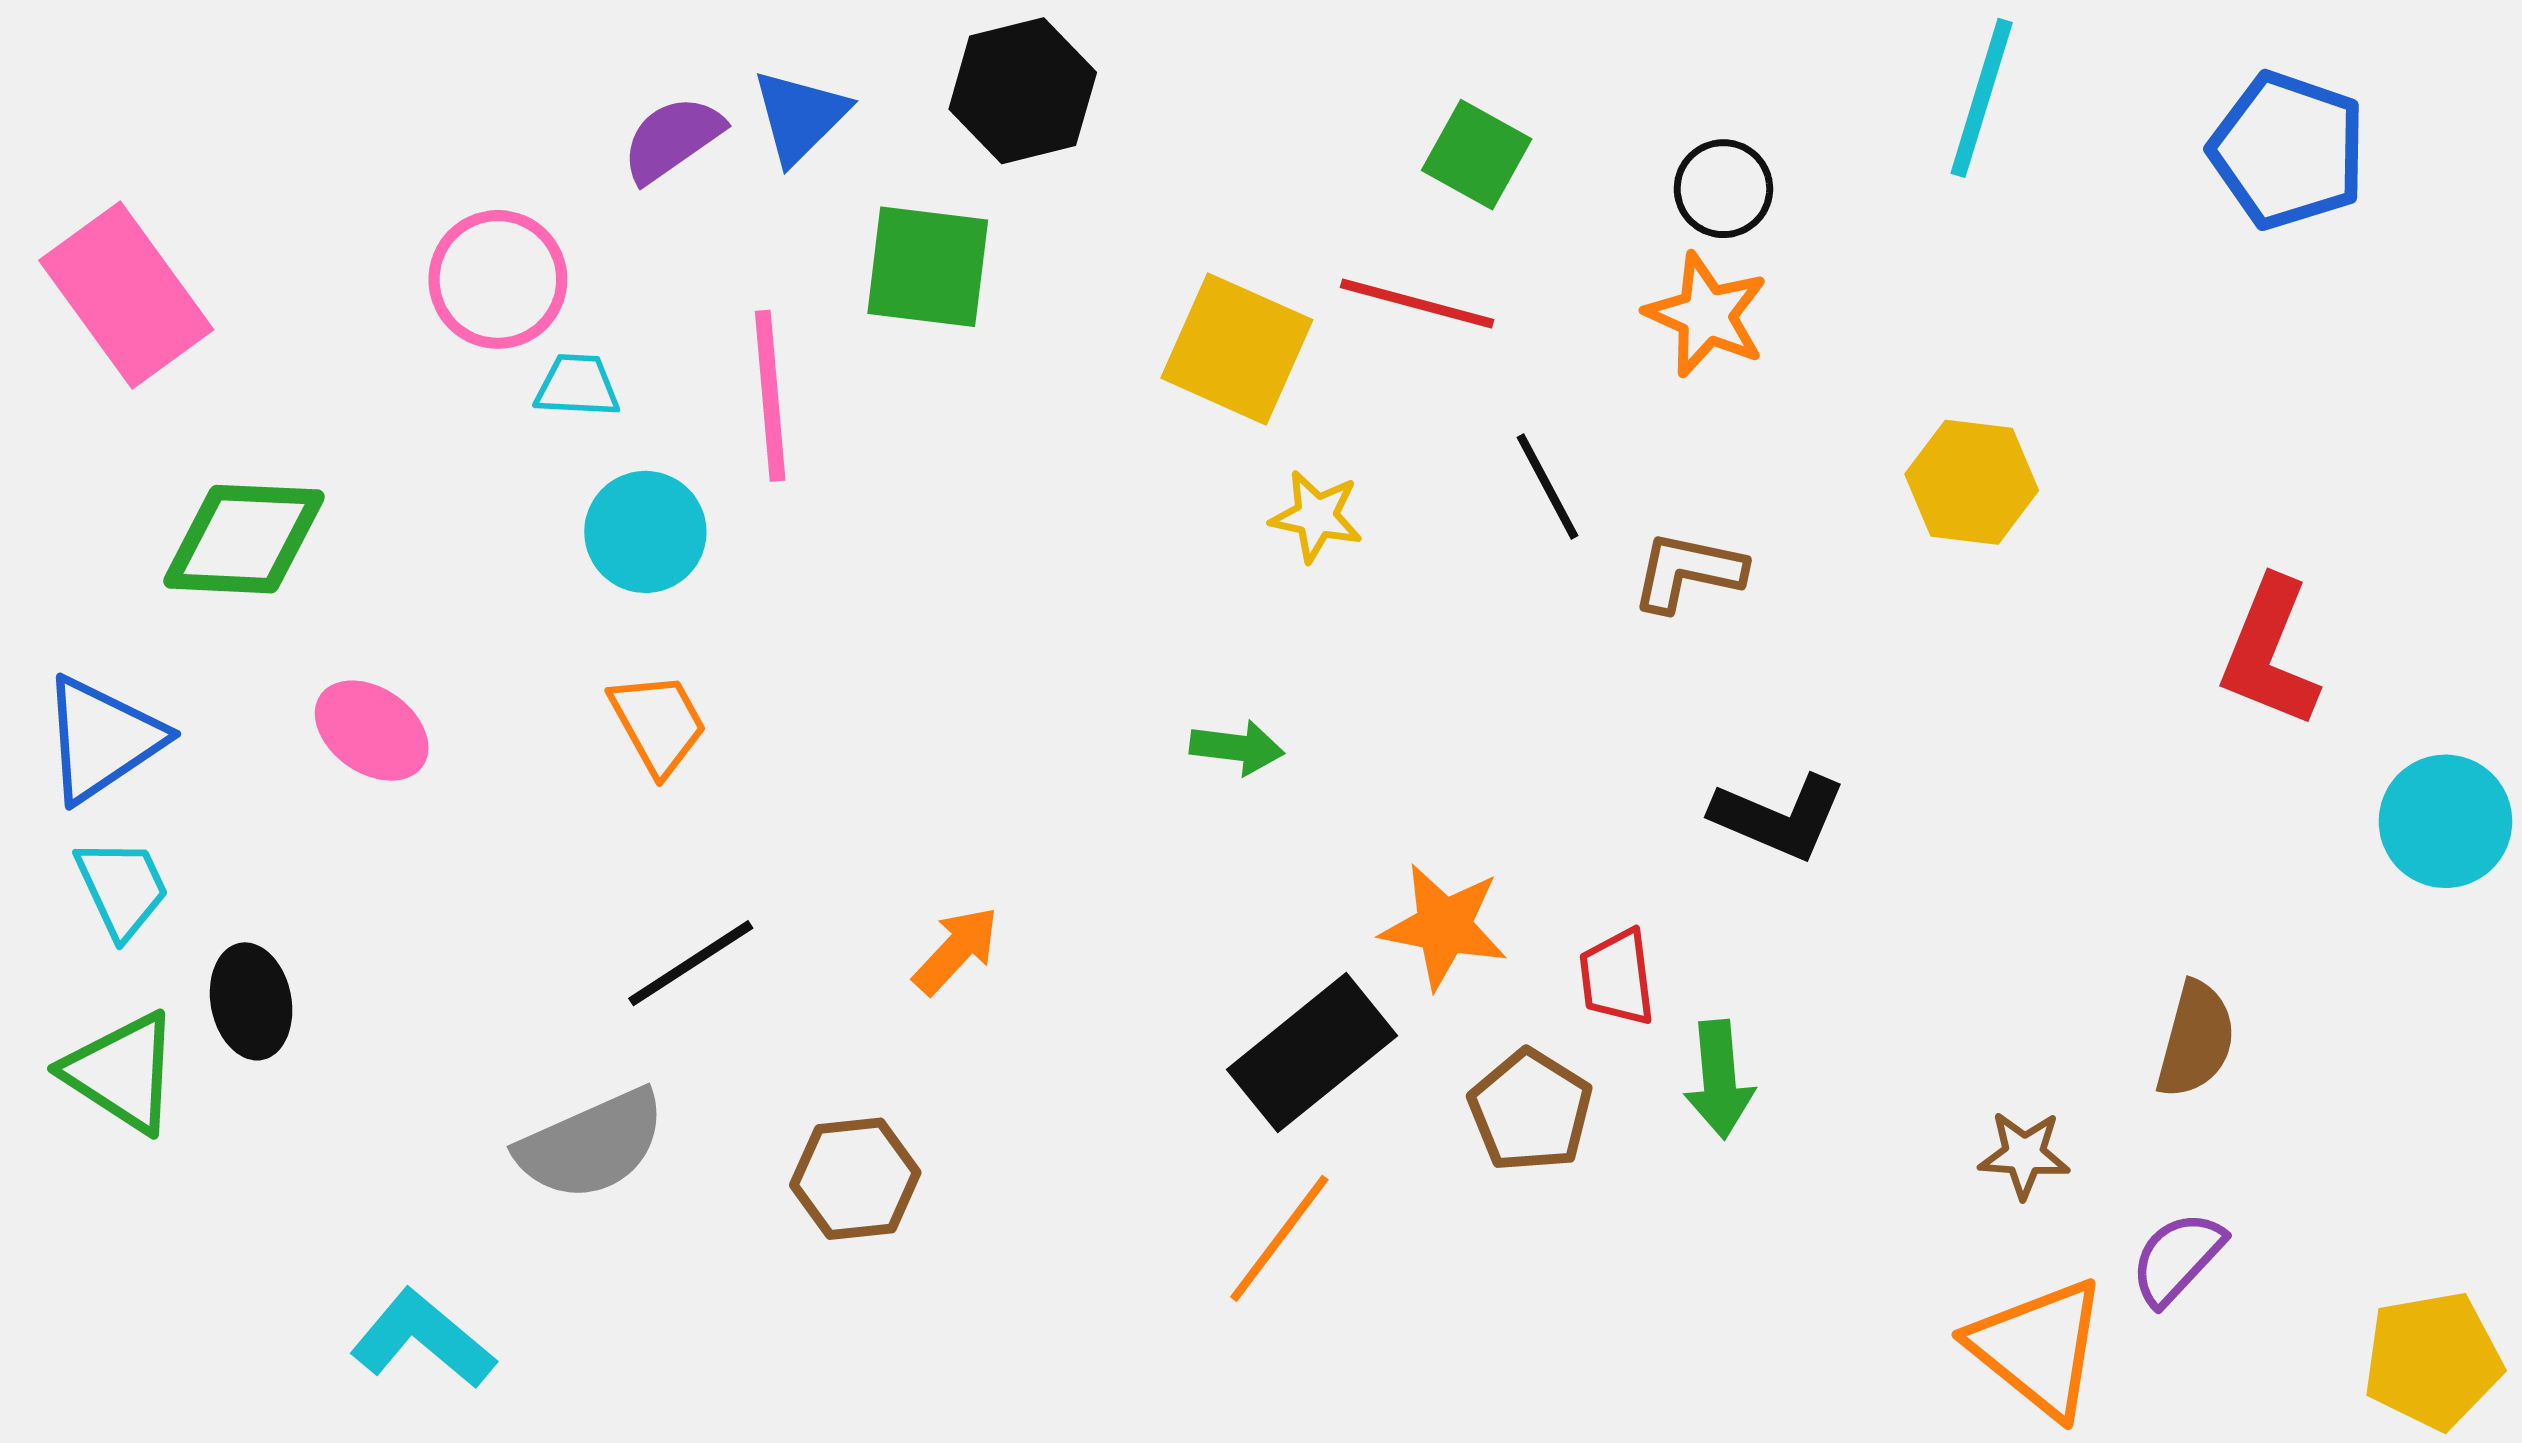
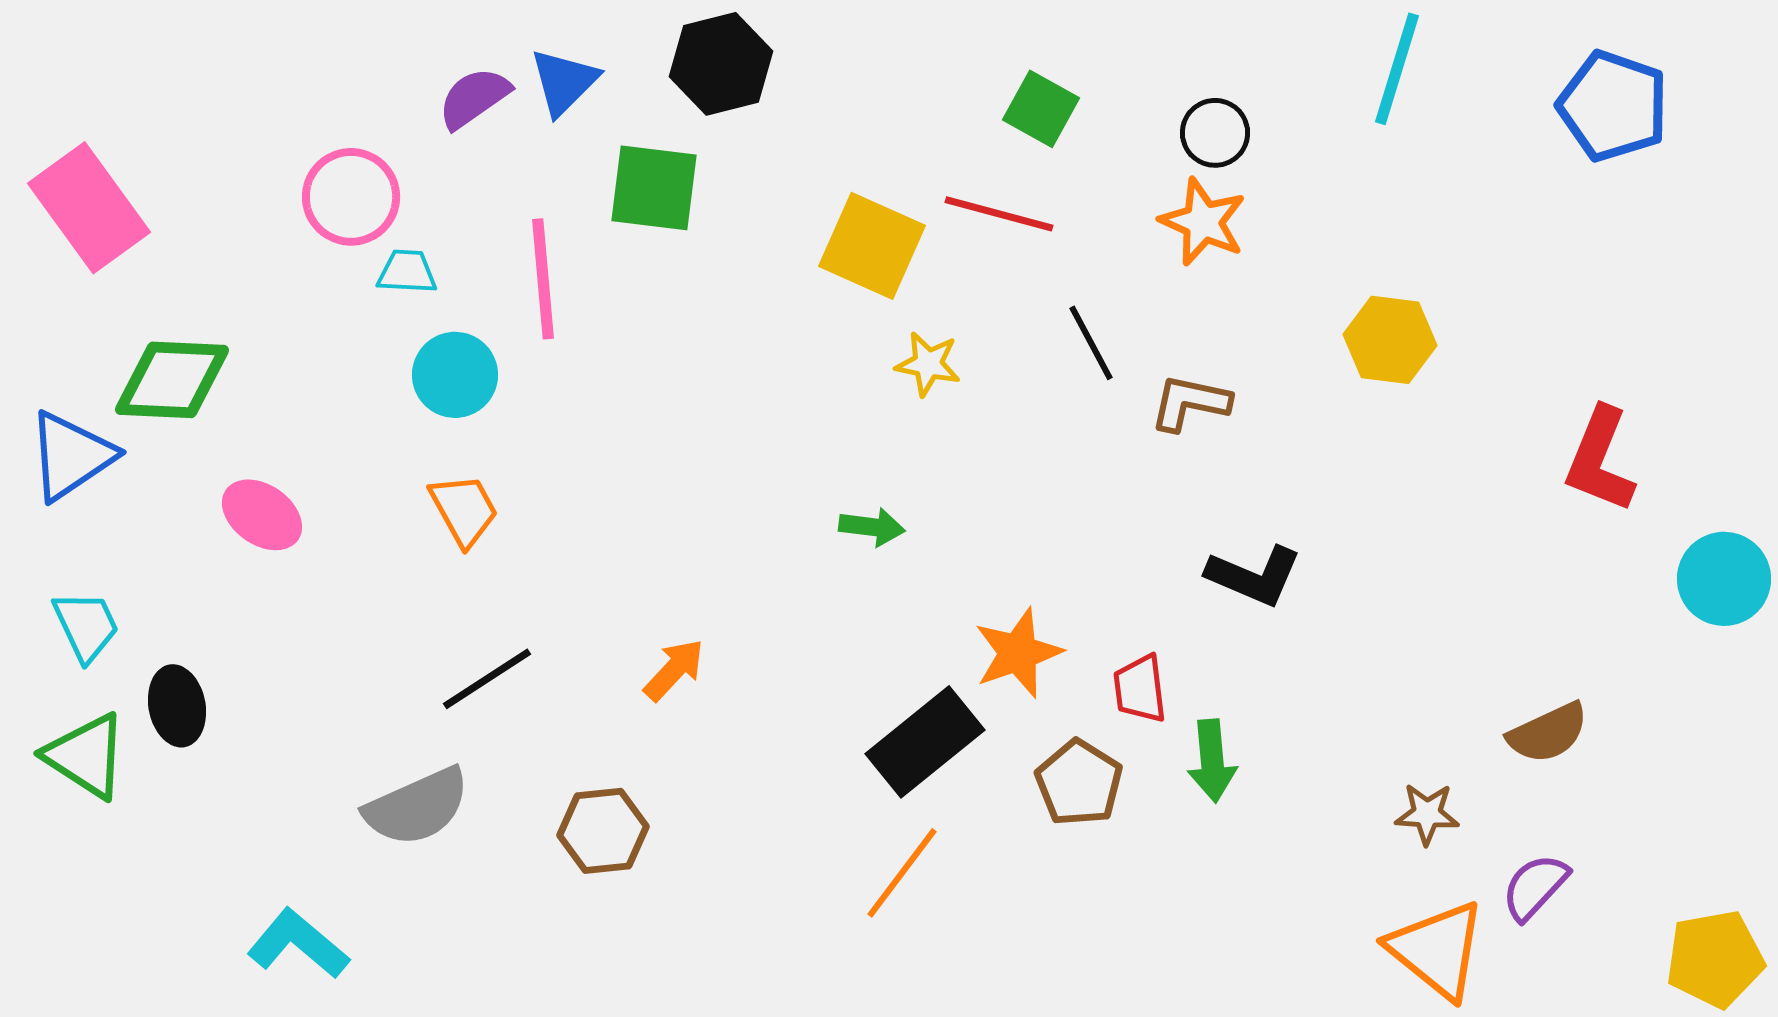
blue triangle: (102, 739) -> (71, 456), moved
orange star: (1444, 926) -> (1018, 653), turned -30
brown semicircle: (2196, 1040) -> (1548, 733), turned 50

